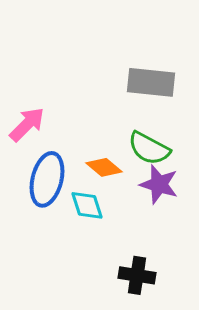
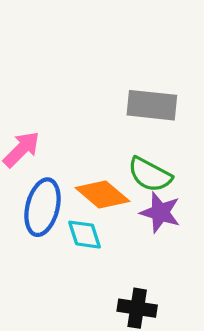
orange diamond: (104, 167) -> (102, 195), size x1.4

